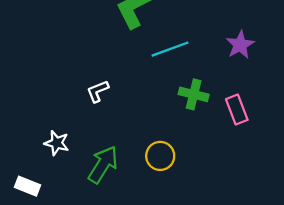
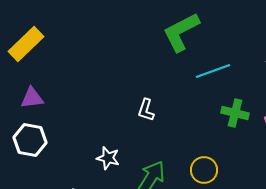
white L-shape: (98, 91) -> (146, 110), turned -50

